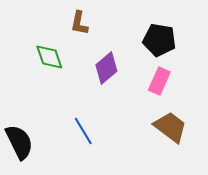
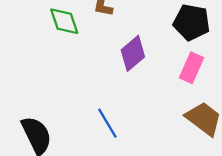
green diamond: (49, 57) -> (64, 21), moved

